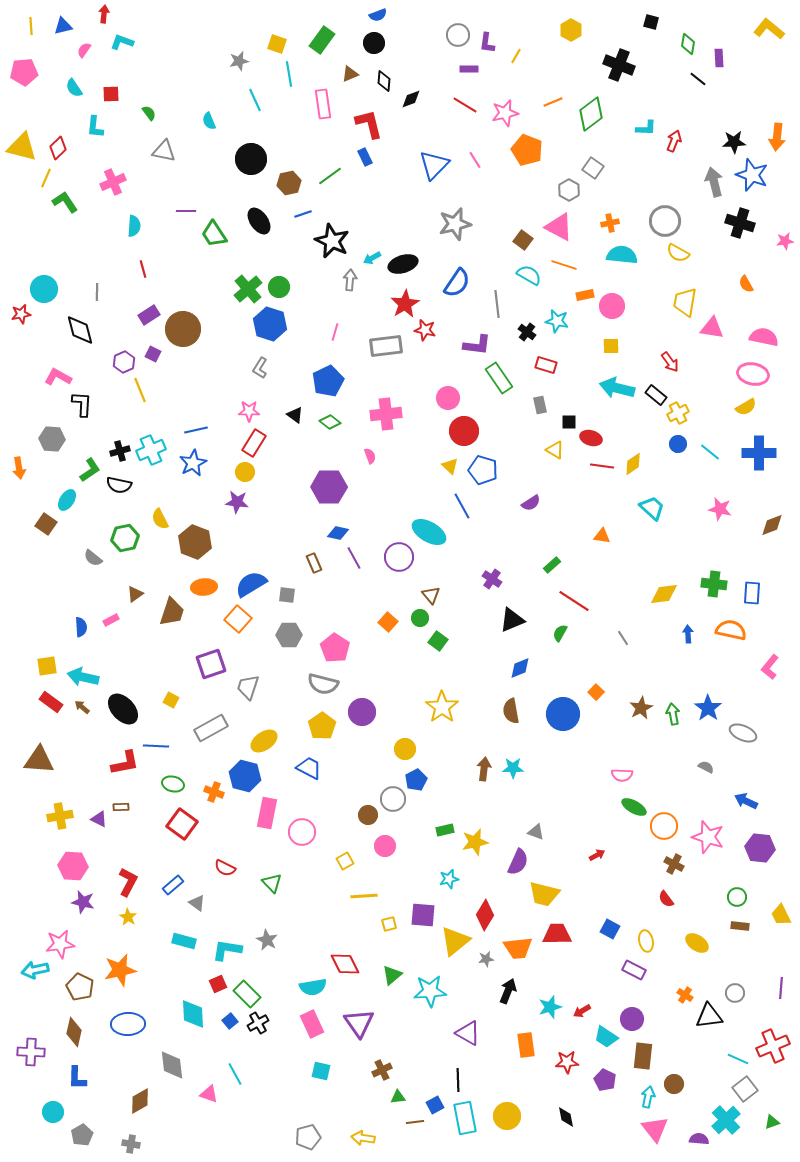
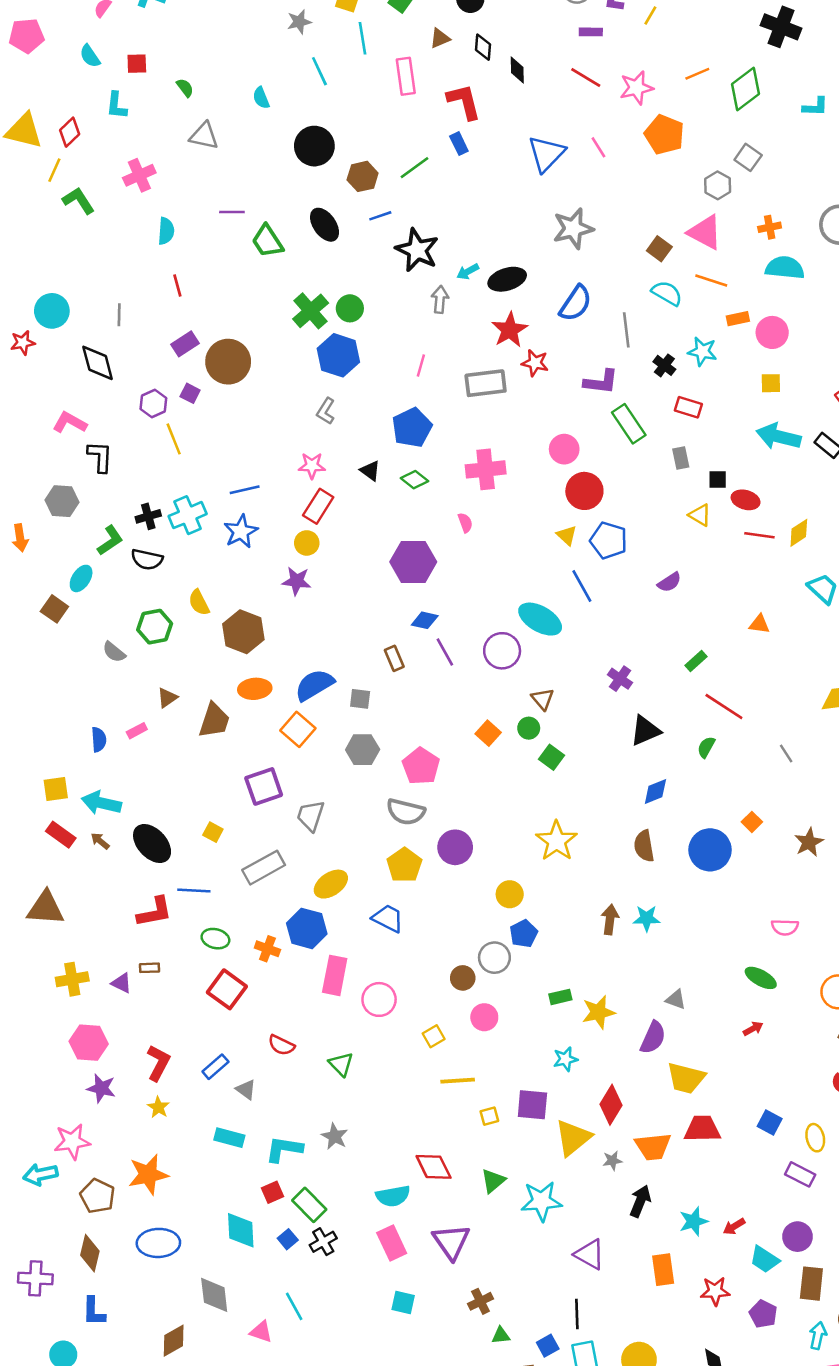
black diamond: (411, 99) -> (517, 70), turned -70
green ellipse: (634, 807) -> (761, 978), moved

